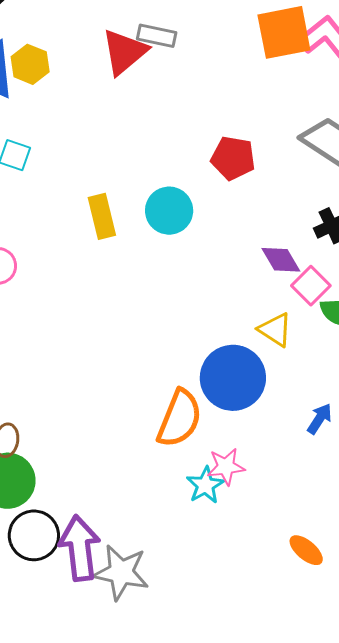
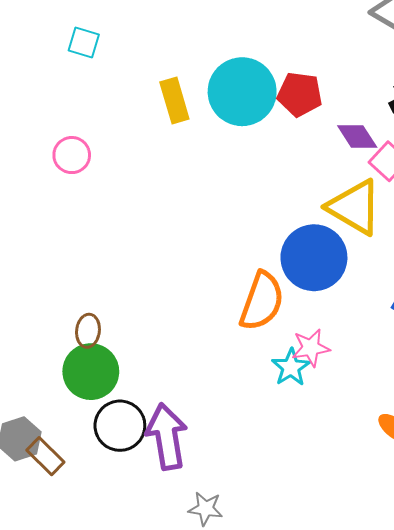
red pentagon: (233, 158) -> (300, 94), moved
cyan circle: (169, 211) -> (242, 92), size x1.4
yellow triangle: (275, 330) -> (355, 207), size x1.6
gray star: (121, 572) -> (206, 509), moved, size x0.6

